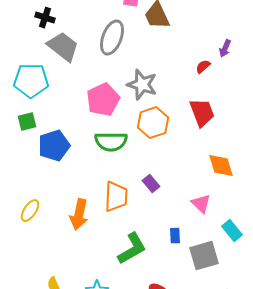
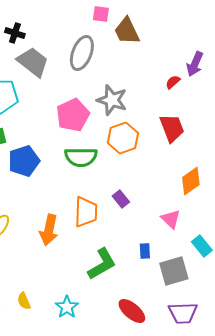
purple arrow: (225, 49) -> (195, 64), size x1.4
orange diamond: (221, 166) -> (191, 181), turned 72

